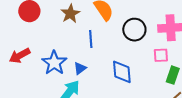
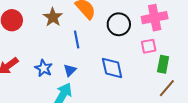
blue star: (54, 63) -> (44, 68), size x0.7

